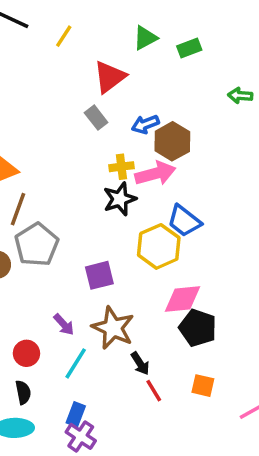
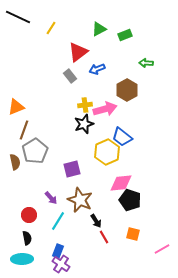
green arrow: (240, 95) -> (146, 63), moved
blue arrow: (145, 124) -> (97, 69), moved
brown hexagon: (172, 141) -> (127, 90), moved

